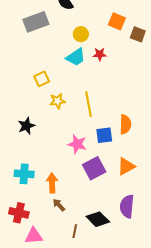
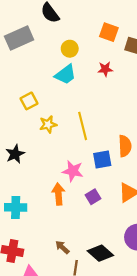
red star: (100, 54) -> (105, 69), moved
purple square: (94, 168) -> (93, 197), size x0.6
orange arrow: (52, 183) -> (58, 194), moved
brown arrow: (59, 205) -> (62, 247), moved

